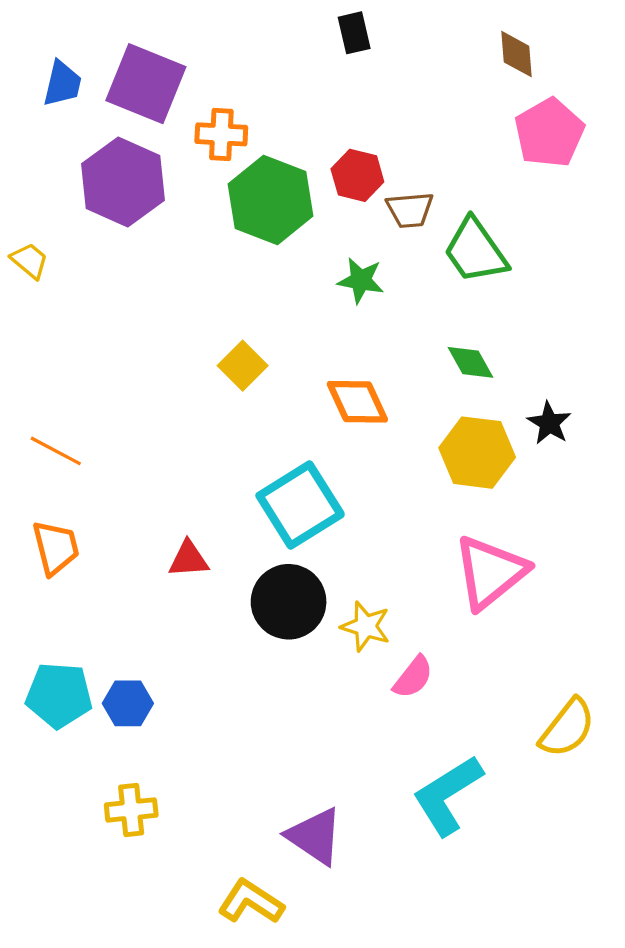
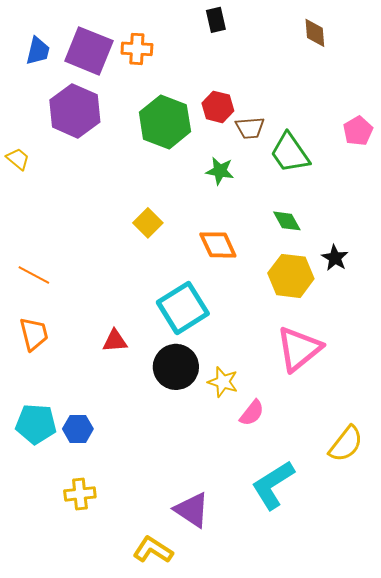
pink pentagon: (549, 133) -> (358, 131), moved, size x0.7
orange cross: (221, 134) -> (137, 49), moved

